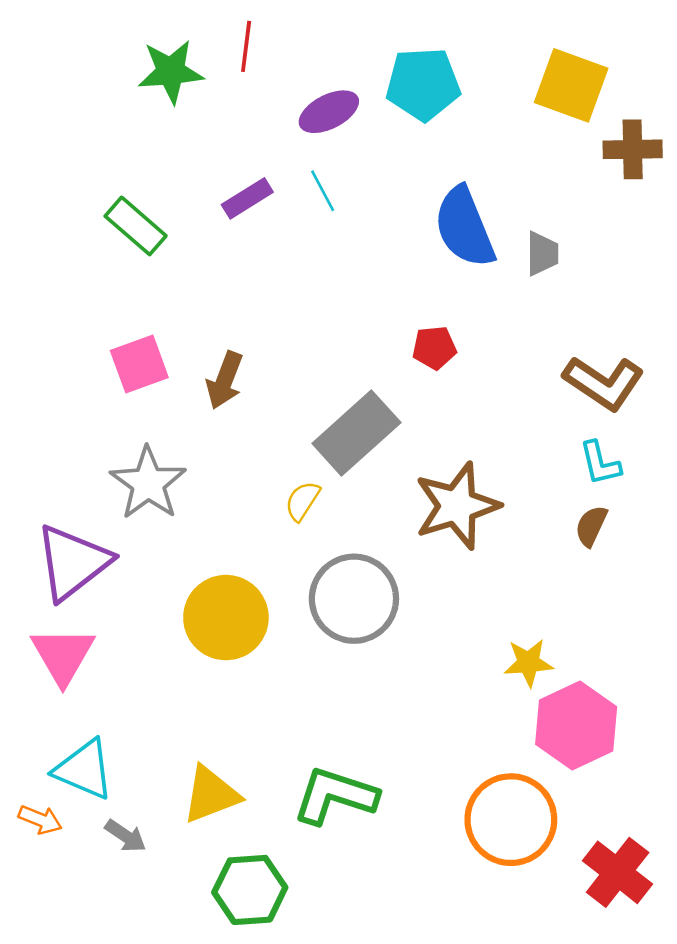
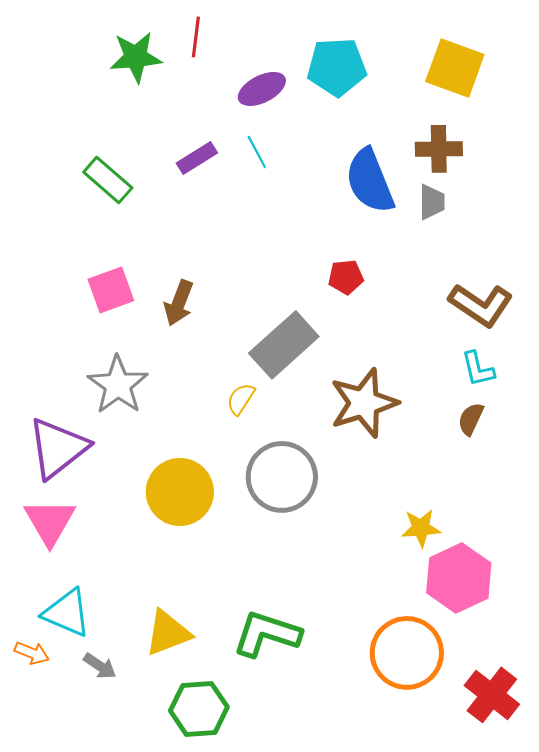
brown cross: (633, 149) -> (439, 149), moved

